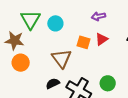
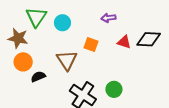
red triangle: (102, 39) -> (124, 42), moved, turned 48
black semicircle: (53, 83) -> (38, 77), moved

